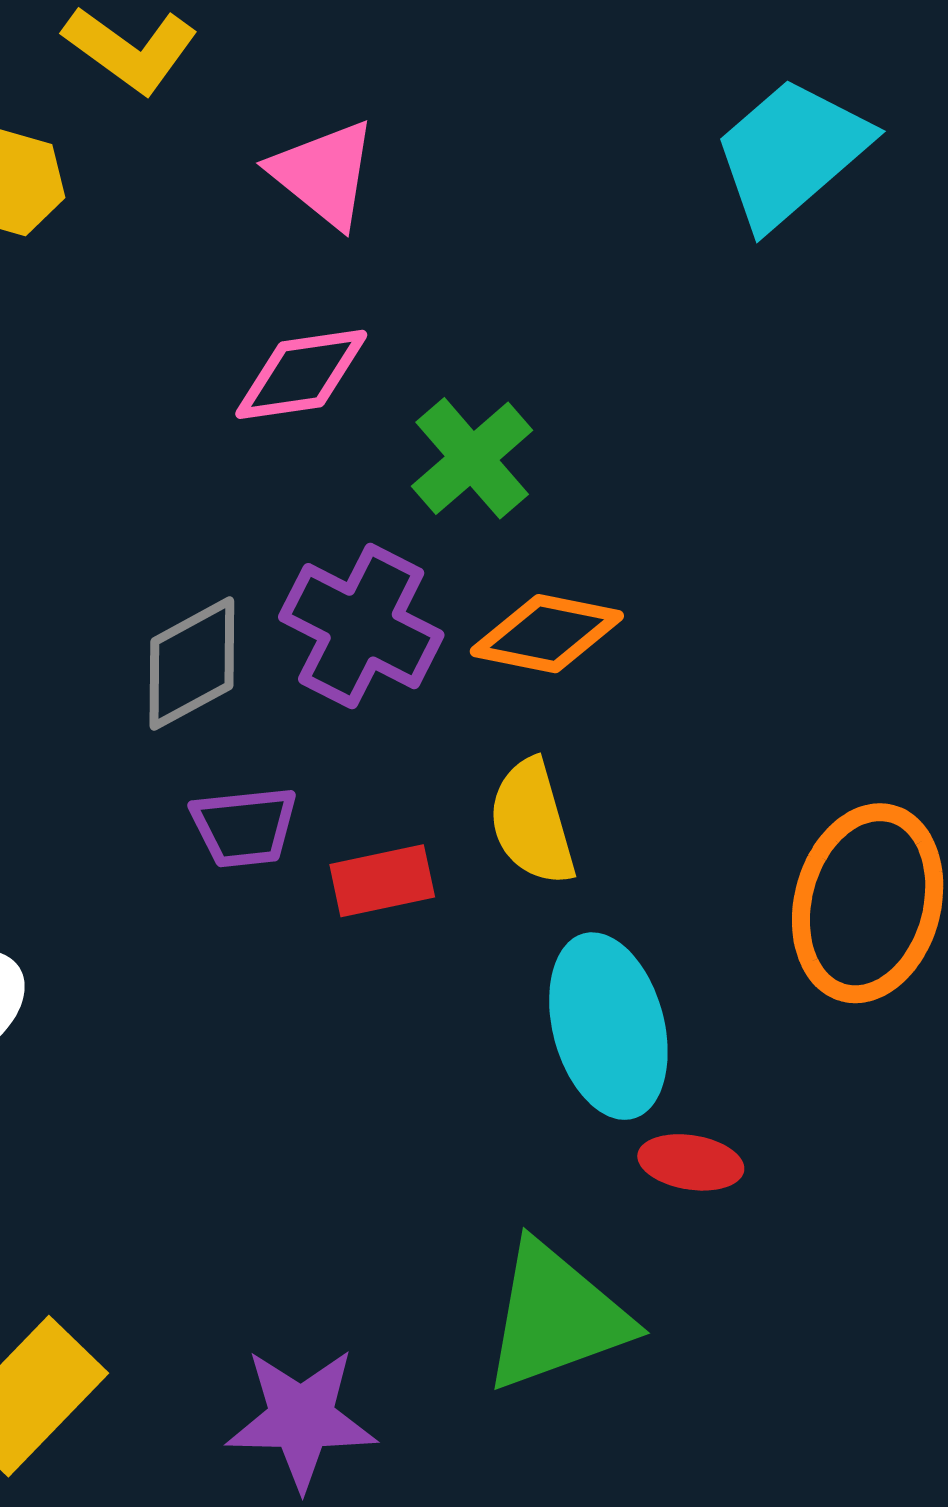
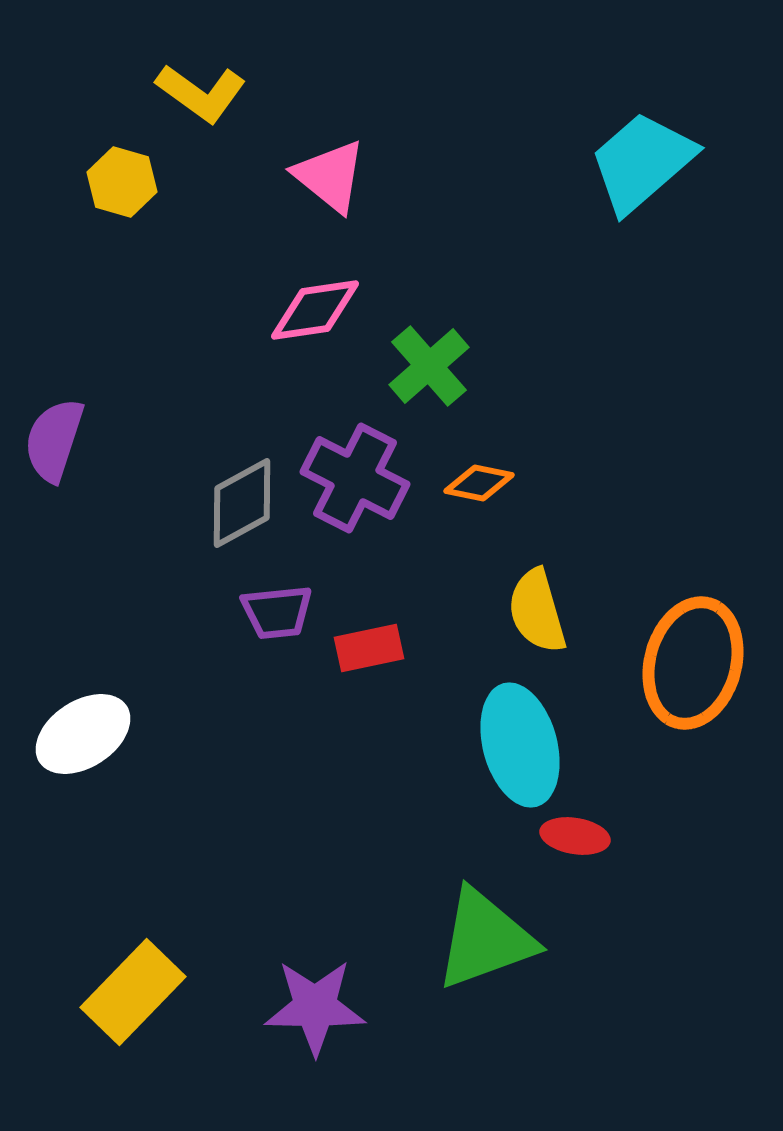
orange diamond: (547, 634) -> (479, 483), size x0.7
yellow semicircle: (532, 822) -> (537, 611), moved

